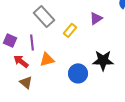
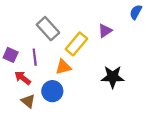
yellow rectangle: (70, 30) -> (76, 44), size x1.5
orange triangle: (47, 59) -> (63, 67), moved
blue circle: (78, 73) -> (52, 91), moved

